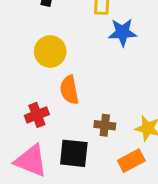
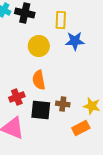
yellow circle: (50, 51) -> (39, 46), moved
black square: (74, 153) -> (41, 110), moved

